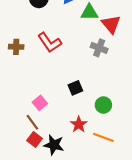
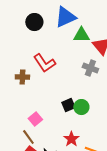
brown cross: (16, 47) -> (22, 77), moved
green circle: (103, 105) -> (81, 107), moved

